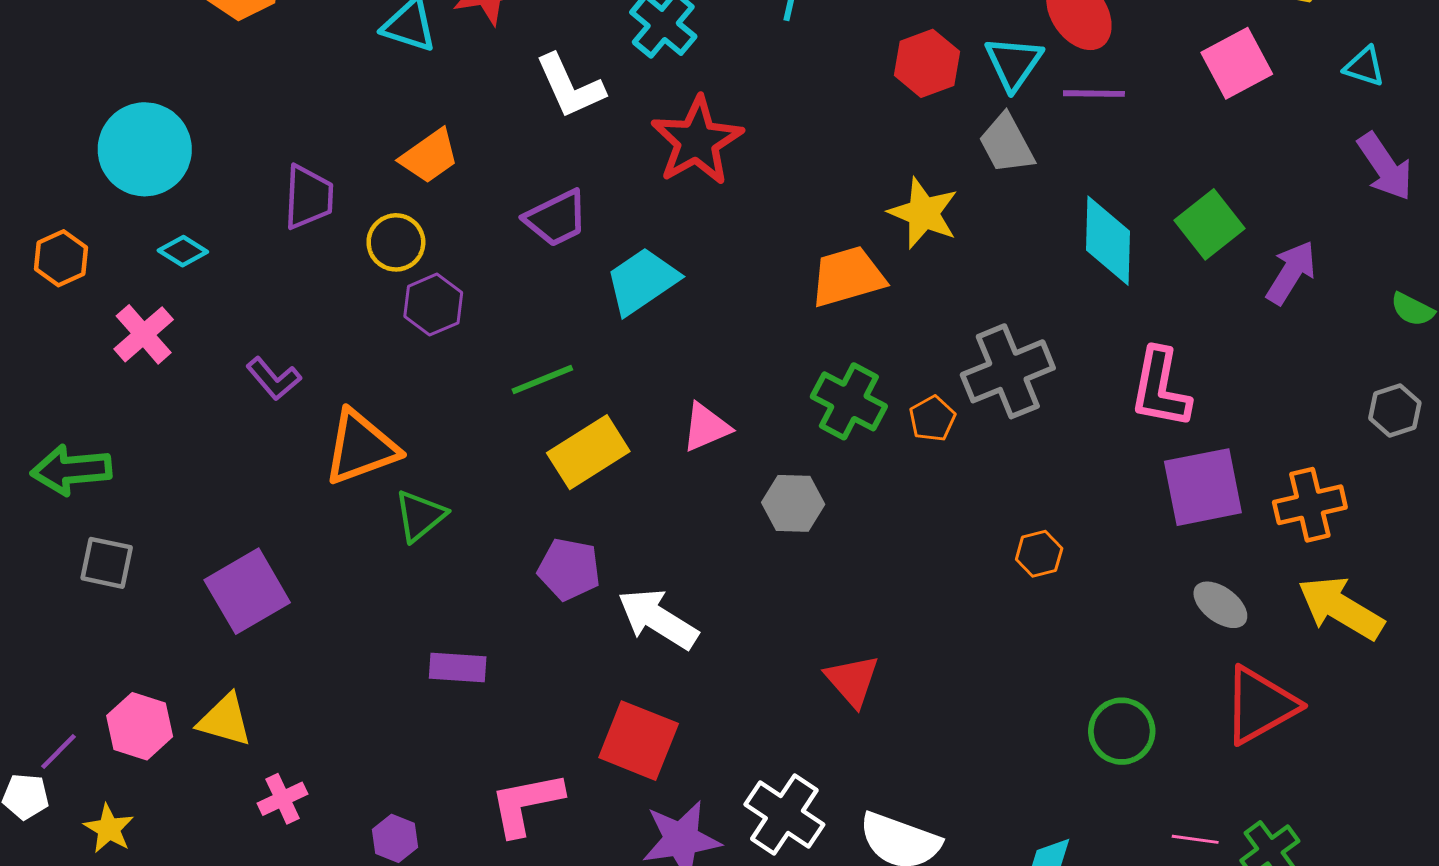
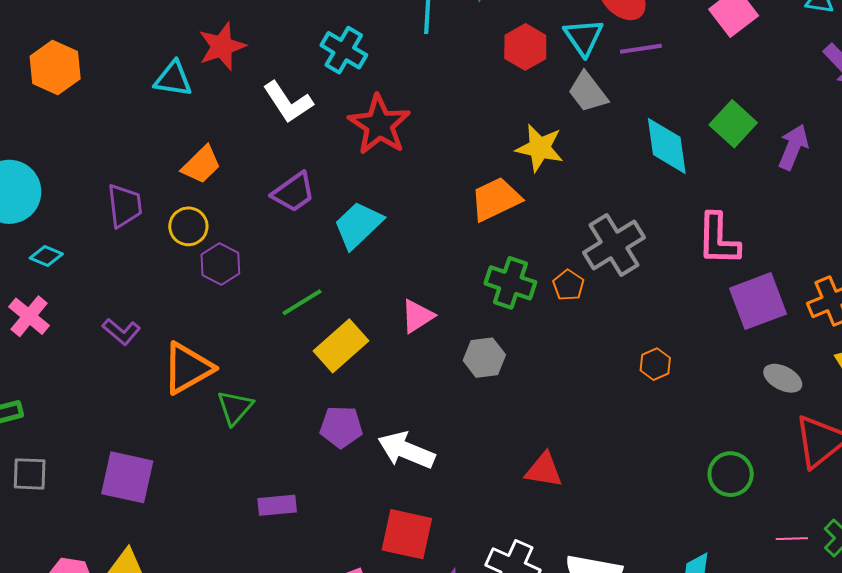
purple square: (247, 591) -> (127, 477), turned -38
red triangle: (852, 680) -> (544, 470), turned -30

